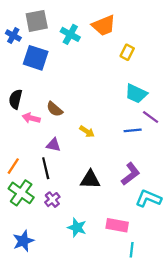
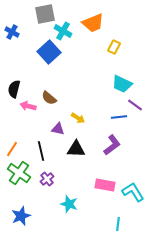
gray square: (37, 21) -> (45, 14), moved
blue square: (36, 58) -> (49, 52), moved, turned 30
purple triangle: (53, 145) -> (58, 129), moved
purple L-shape: (131, 174) -> (112, 145), moved
black triangle: (90, 180) -> (76, 149), moved
cyan L-shape: (148, 198) -> (133, 192), moved, turned 35
pink rectangle: (117, 225) -> (105, 185), moved

